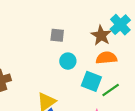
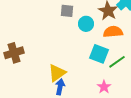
cyan circle: (68, 61) -> (86, 24), moved

